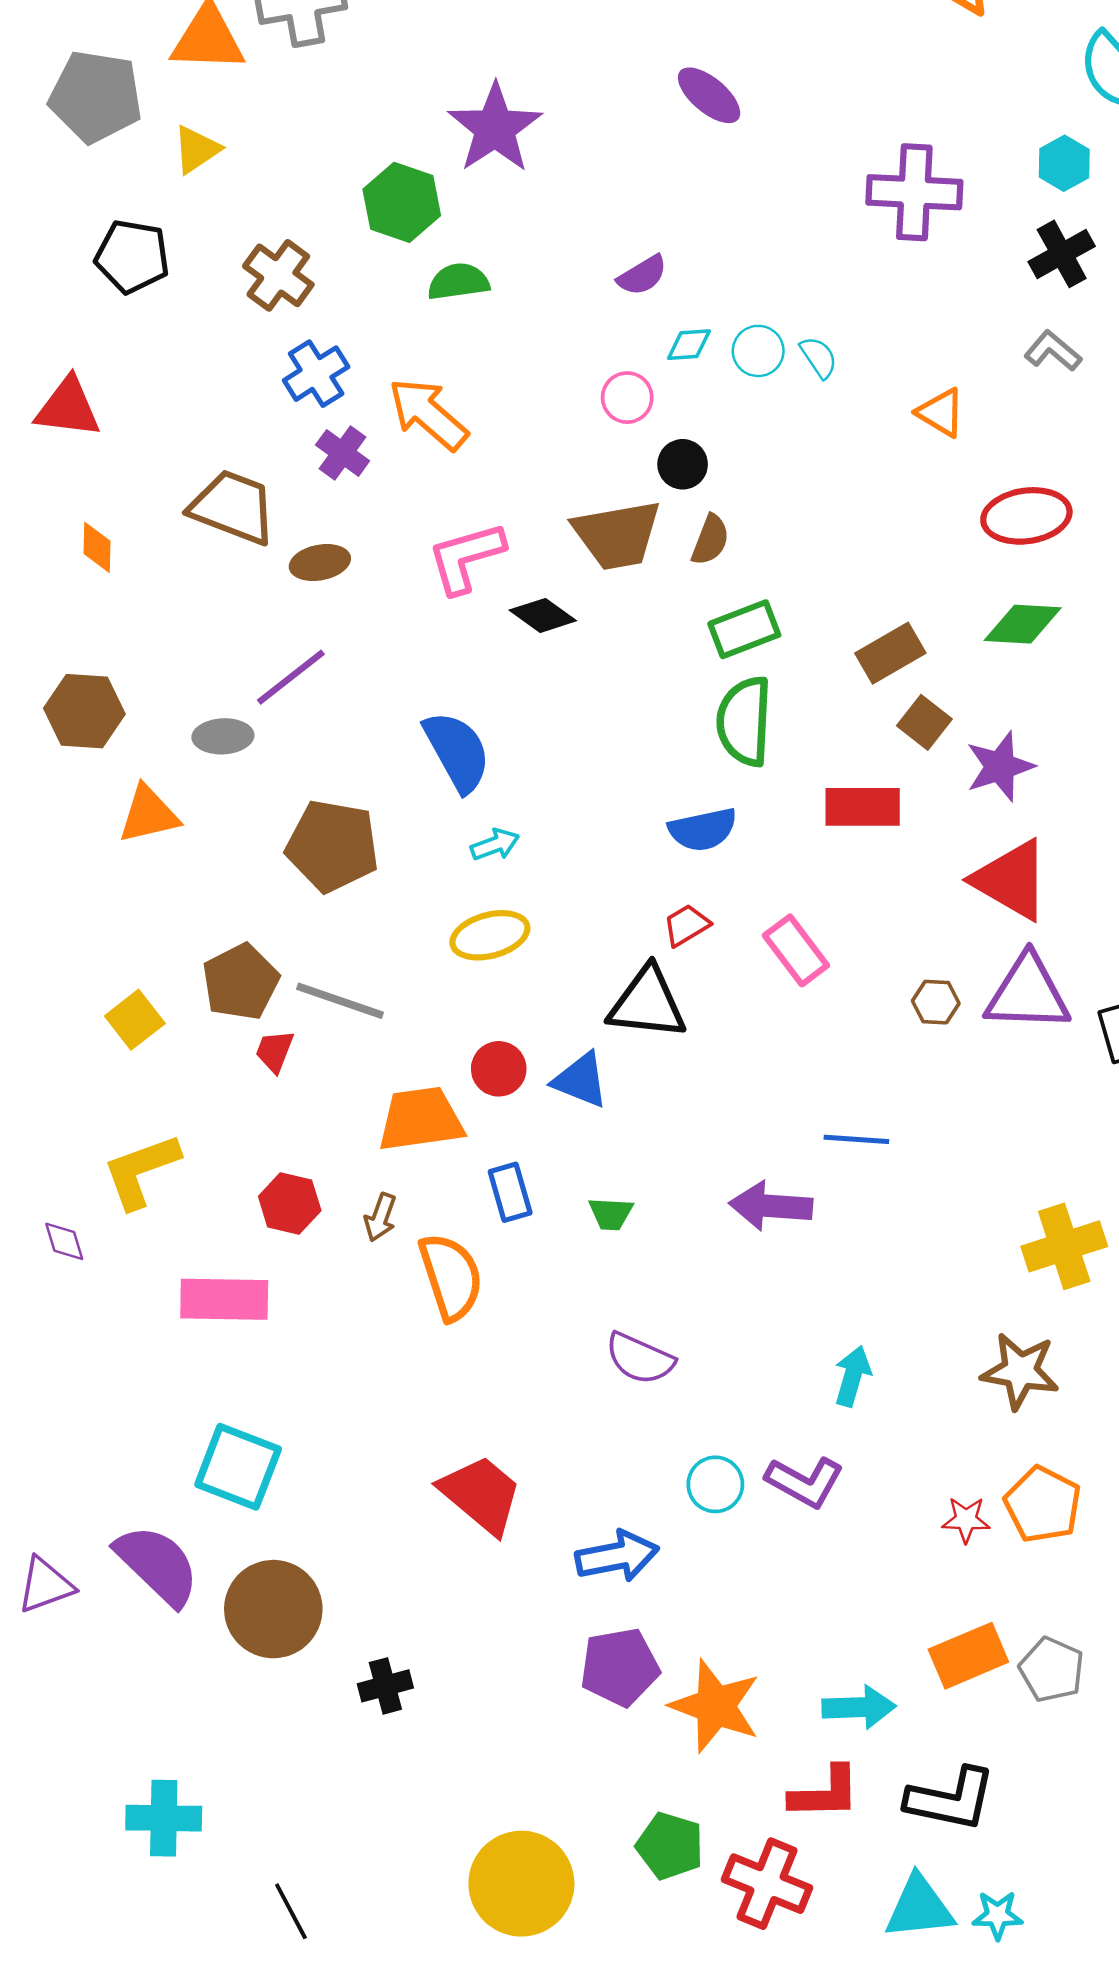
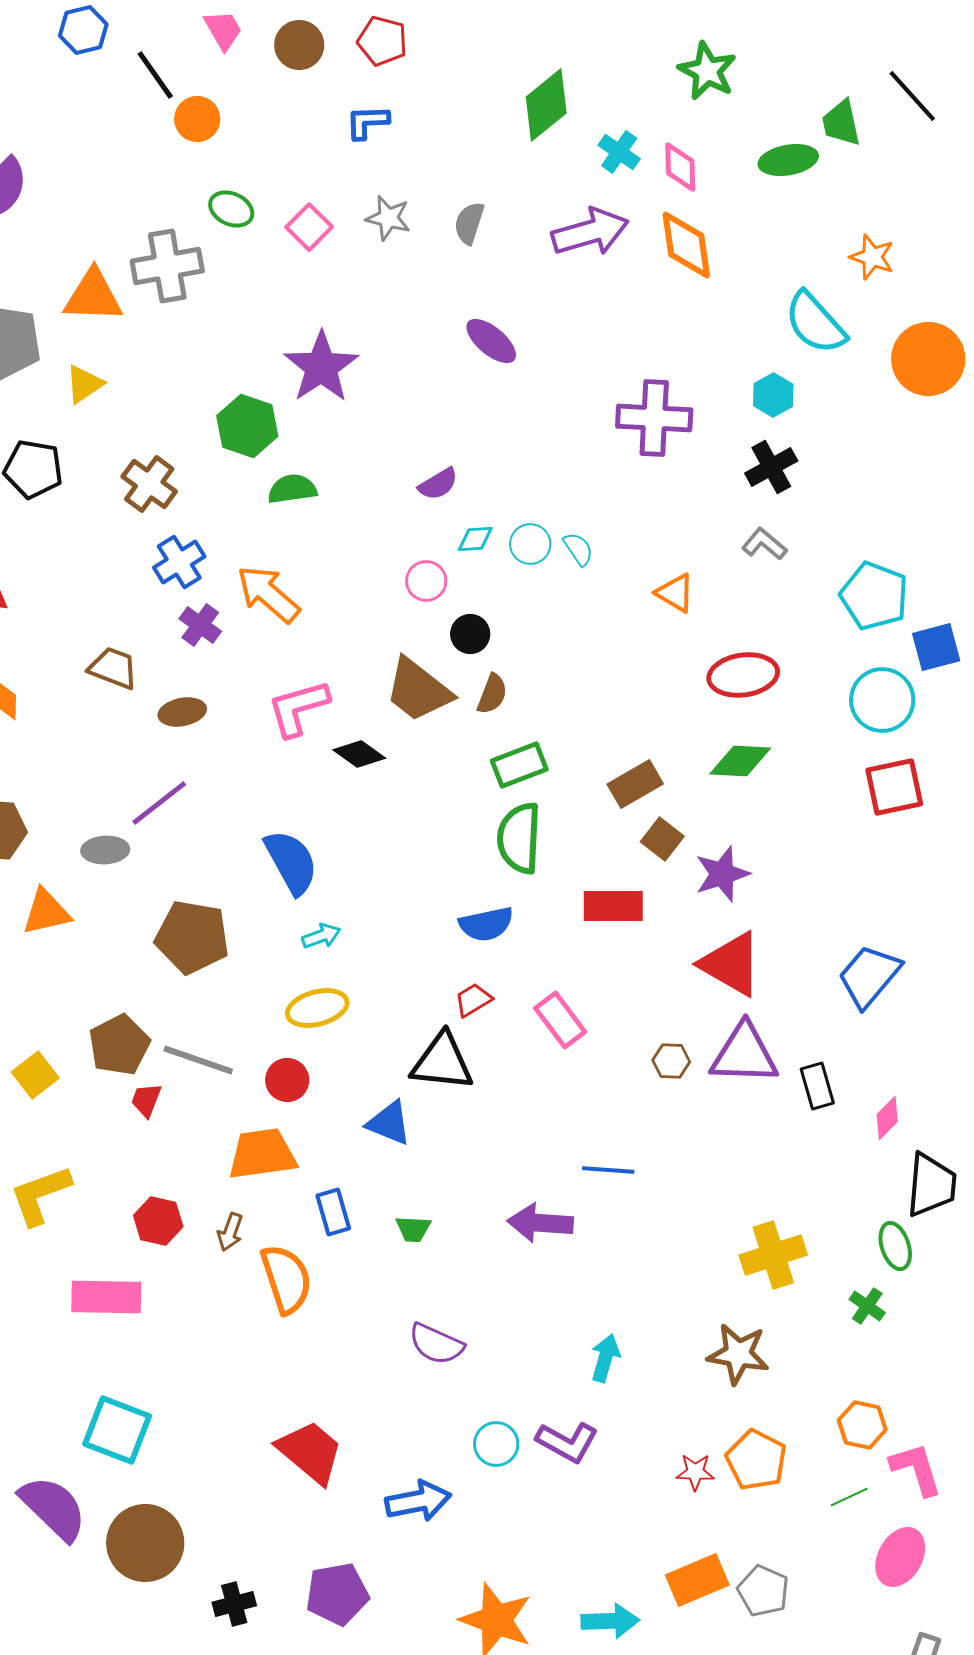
brown trapezoid: (233, 507) -> (113, 668), size x0.7
brown trapezoid: (617, 535) -> (418, 690), turned 48
red circle: (499, 1069) -> (287, 1080), moved
purple pentagon: (620, 1667) -> (337, 1594), moved

